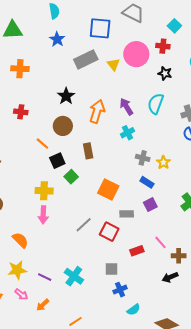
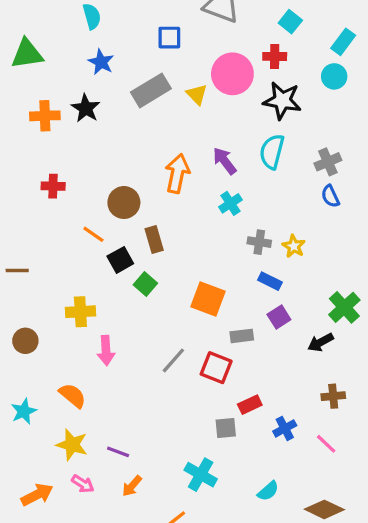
blue square: (100, 28) -> (169, 38), size x0.7
black star: (165, 73) -> (282, 101), size x1.6
black star: (66, 96) -> (86, 108), moved
brown rectangle: (88, 151) -> (154, 240), moved
yellow cross: (44, 191) -> (80, 312), moved
pink line: (161, 242) -> (326, 444), moved
red rectangle: (137, 251) -> (250, 405), moved
yellow star: (17, 270) -> (72, 445), turned 30
cyan cross: (74, 276) -> (201, 475), moved
black arrow: (170, 277) -> (321, 342), moved
blue cross: (120, 290) -> (285, 428), moved
orange arrow: (43, 305) -> (132, 486), moved

